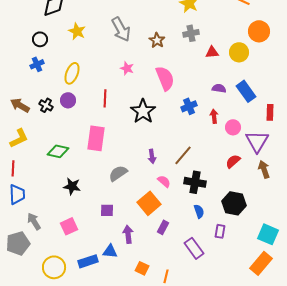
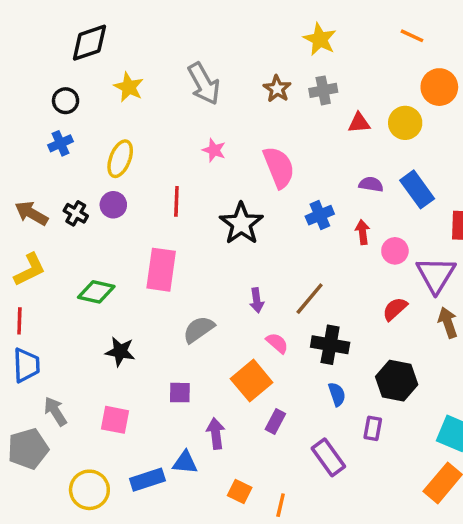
brown star: (157, 40) -> (277, 89), moved
pink square: (69, 226) -> (115, 420), turned 36

